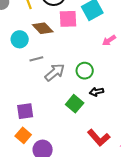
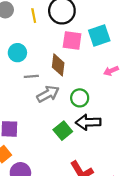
brown diamond: (43, 28) -> (58, 65), moved, turned 40
black arrow: (97, 92) -> (88, 122), size x1.6

